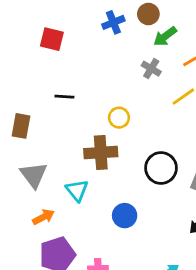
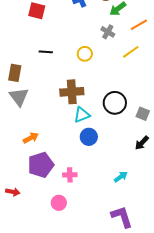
yellow circle: (119, 118) -> (85, 54), moved
gray triangle: (34, 175) -> (19, 97), moved
cyan triangle: (77, 190) -> (82, 115), moved, turned 48

